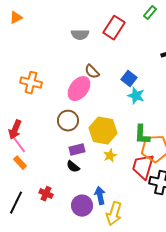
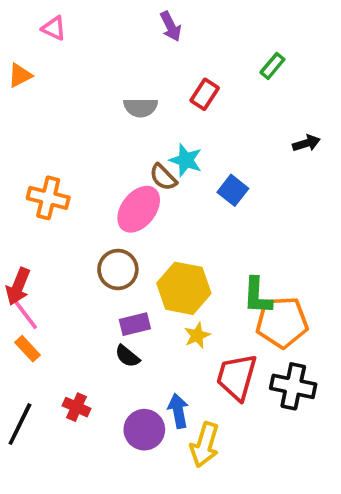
red rectangle: (114, 28) -> (205, 94), size x0.7
cyan star: (136, 96) -> (186, 160), moved
red trapezoid: (143, 167) -> (237, 377), moved

